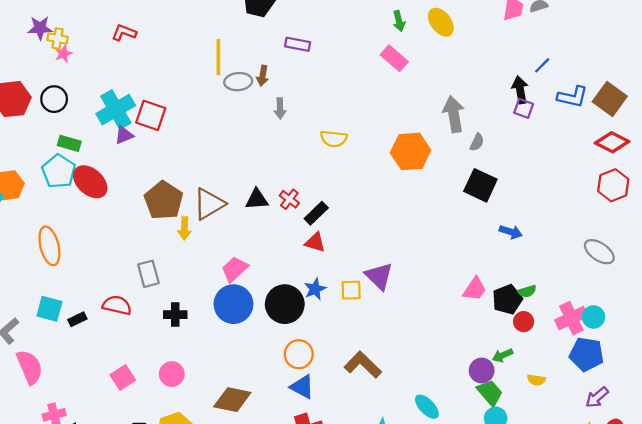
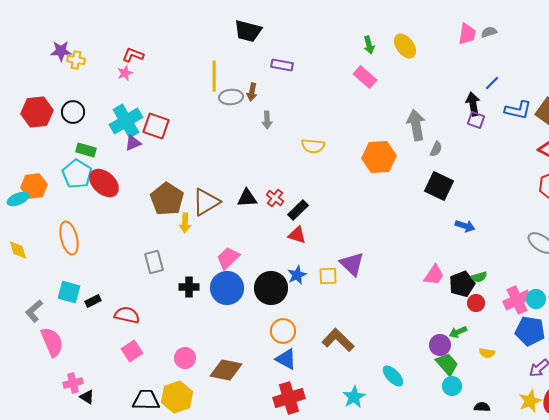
pink star: (63, 54) -> (125, 73), moved
red semicircle: (117, 305) -> (127, 315), moved
black cross: (175, 315) -> (189, 287), moved
pink circle: (172, 374) -> (185, 358), moved

